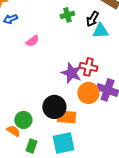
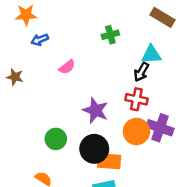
black arrow: (92, 19) -> (141, 72), moved
purple star: (71, 73) -> (95, 110), moved
green circle: (23, 120) -> (56, 139), moved

